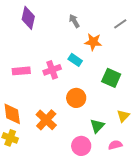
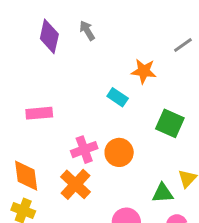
gray arrow: (74, 21) -> (87, 30), moved
pink cross: (52, 70) -> (84, 150), moved
green triangle: (97, 126) -> (163, 193), moved, turned 42

